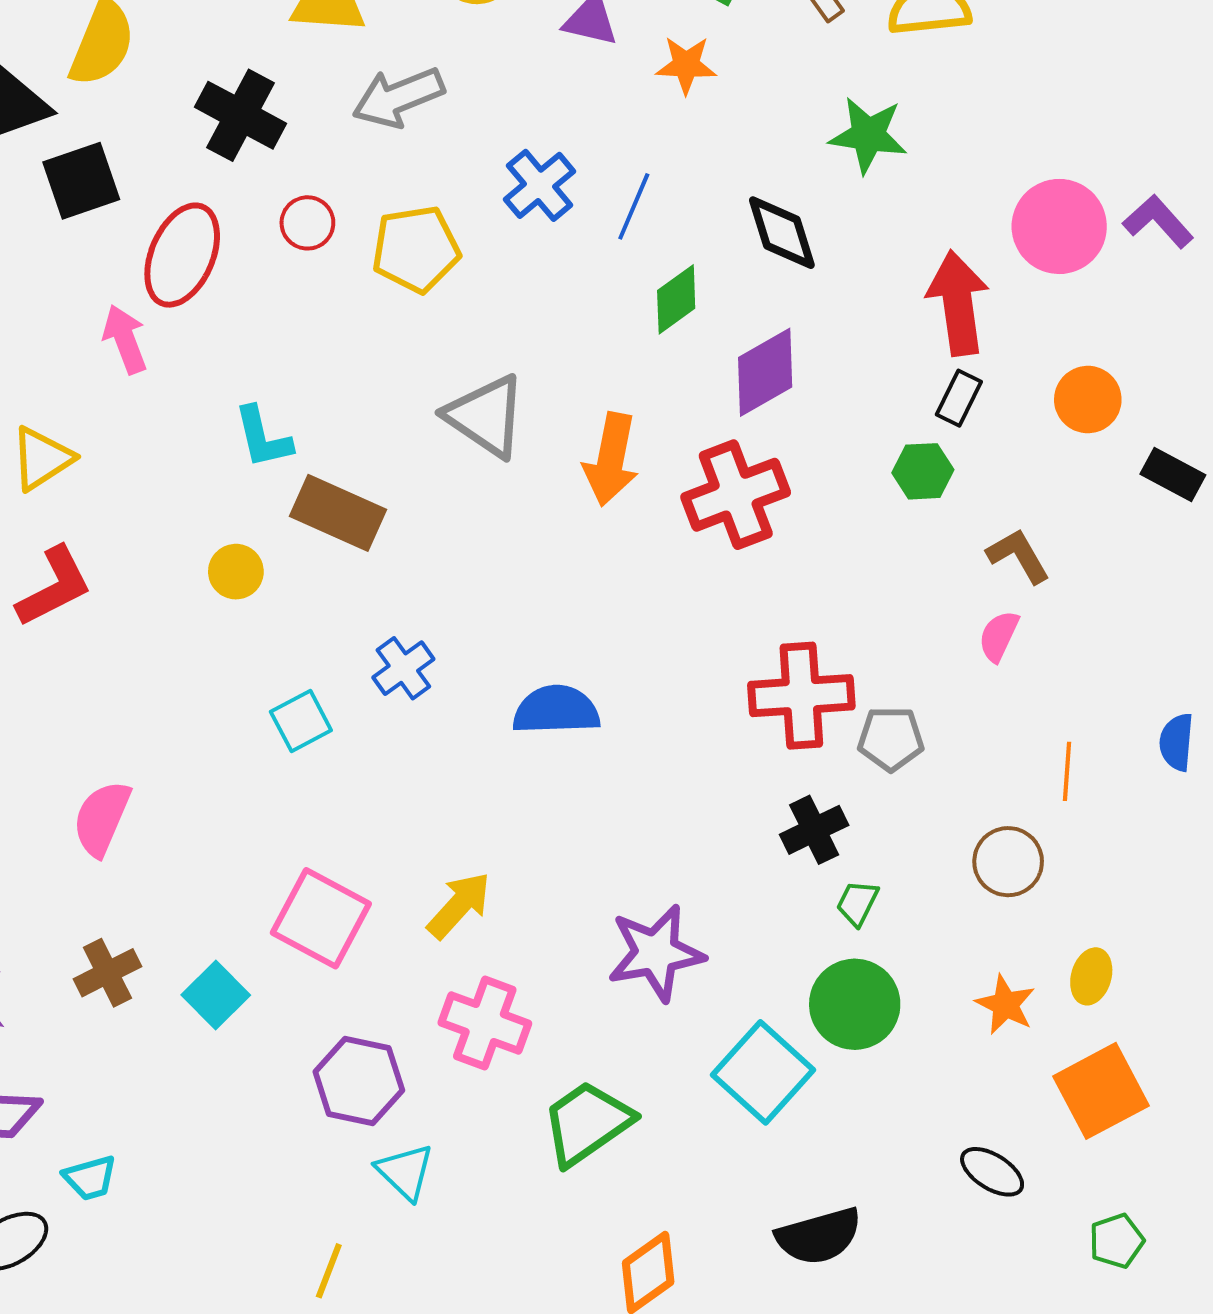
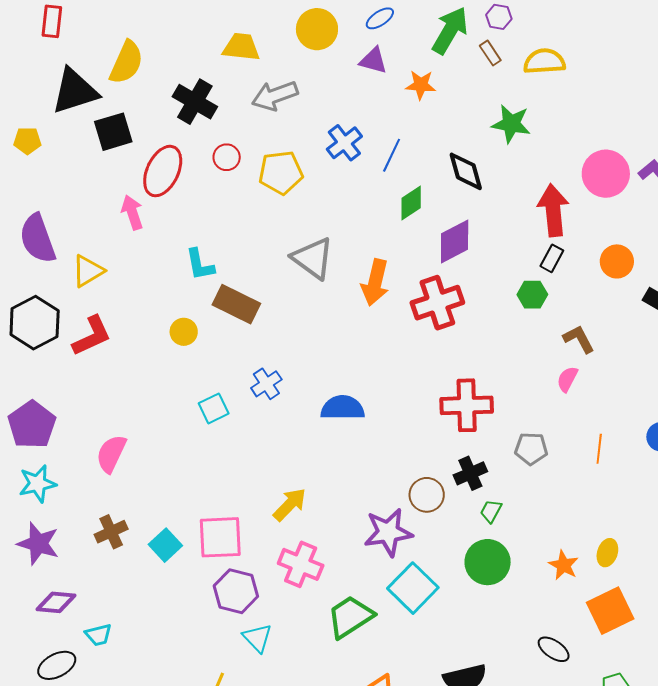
gray pentagon: (891, 739) -> (531, 449), moved
brown circle: (1008, 862) -> (427, 495), moved
pink square: (321, 918) -> (220, 537), moved, turned -33
cyan square: (763, 1072) -> (413, 588), moved

